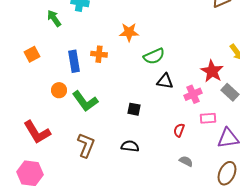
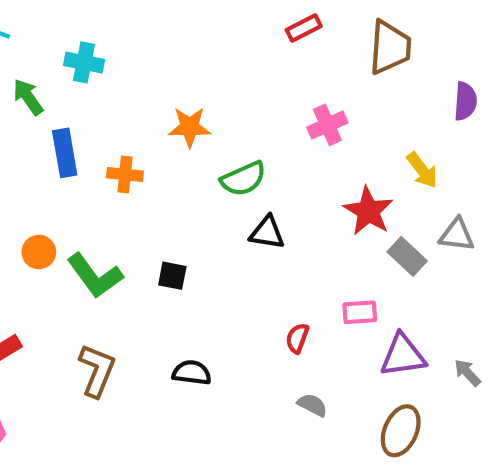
blue rectangle: (74, 61) -> (65, 153), moved
pink cross: (193, 94) -> (327, 125), moved
black square: (134, 109) -> (172, 276), moved

